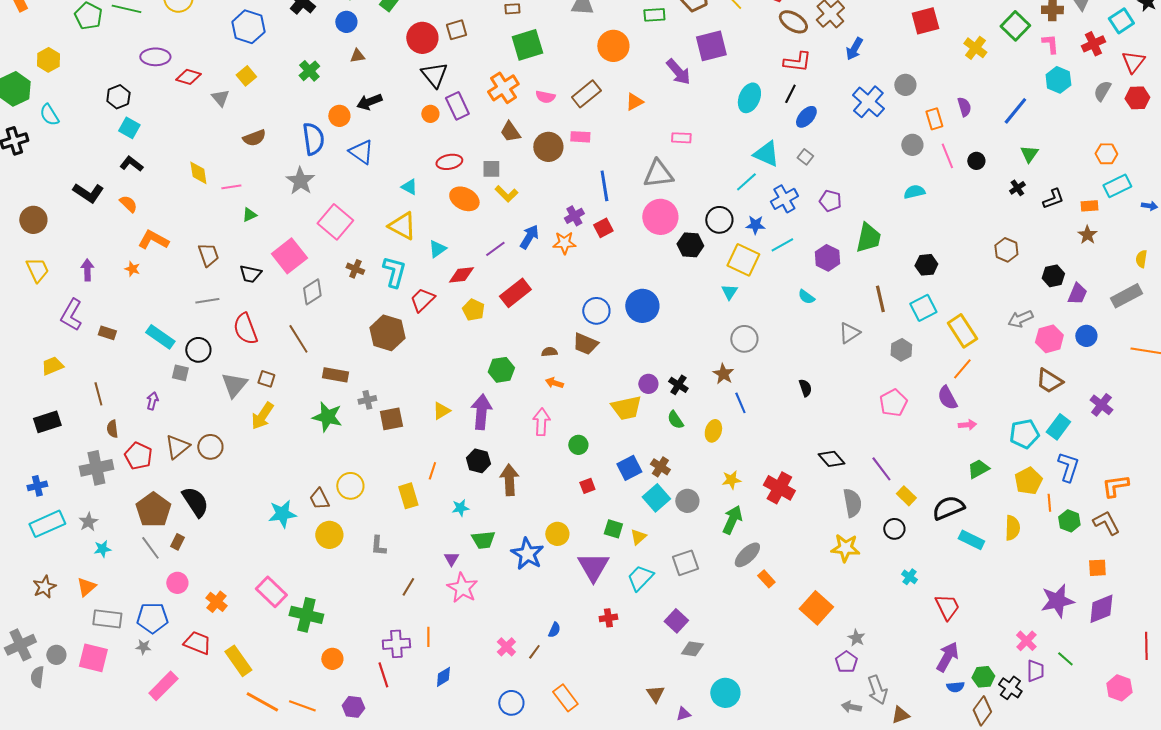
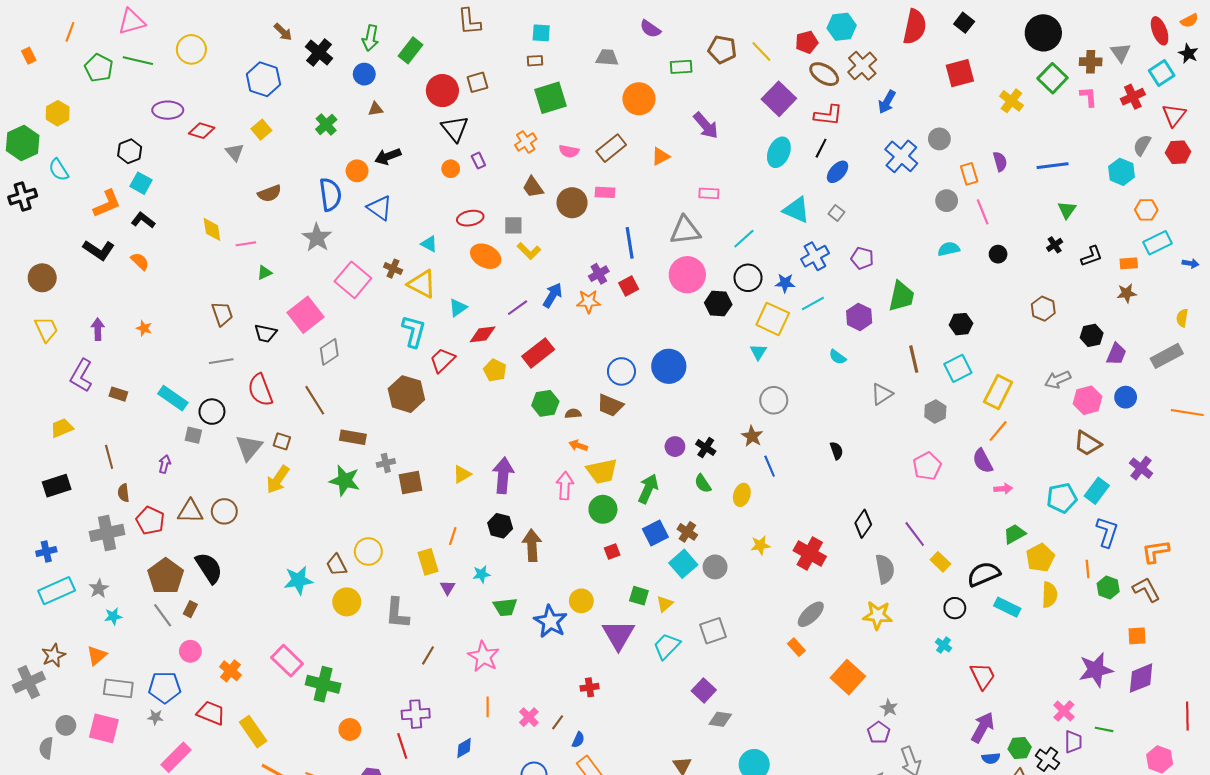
purple square: (711, 46) -> (779, 99), moved, turned -32
cyan hexagon: (1058, 80) -> (1121, 172), moved
orange cross: (503, 88) -> (526, 142), size x0.7
purple rectangle: (457, 106) -> (478, 161), size x0.6
blue line: (1015, 111) -> (1053, 166), turned 44
black circle: (976, 161) -> (998, 254), moved
cyan line: (746, 182) -> (744, 239), moved
brown star: (1087, 235) -> (1127, 293), turned 30
orange L-shape: (153, 240) -> (107, 204), moved, turned 128
brown cross: (355, 269) -> (393, 269), moved
yellow rectangle: (962, 331) -> (998, 392), turned 60
green hexagon: (501, 370) -> (545, 403), moved
yellow trapezoid: (626, 408) -> (602, 471), moved
green circle: (578, 445) -> (603, 509), size x1.4
brown triangle: (177, 447) -> (190, 511), turned 40
black diamond: (831, 459) -> (863, 524), turned 76
yellow pentagon: (1028, 481) -> (1040, 558), moved
green arrow: (732, 520) -> (648, 489), moved
black circle: (894, 529) -> (955, 608), moved
gray L-shape: (378, 546) -> (397, 613), size x1.5
gray ellipse: (747, 555) -> (811, 614), moved
purple triangle: (451, 559) -> (448, 587), moved
red cross: (608, 618) -> (590, 687), moved
blue semicircle: (554, 630) -> (578, 740), moved
orange line: (428, 637) -> (488, 707), moved
gray cross: (20, 645) -> (29, 682), moved
green line: (1065, 659) -> (1104, 729), turned -30

